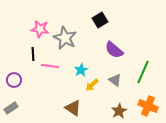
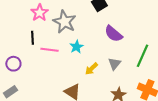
pink star: (40, 29) -> (39, 13), turned 30
cyan star: (81, 70) -> (76, 47), moved
gray triangle: (115, 80) -> (114, 64), turned 32

